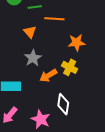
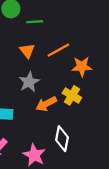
orange line: (54, 19) -> (58, 50), moved, turned -36

